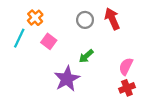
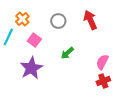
gray circle: (85, 20) -> (58, 21), moved
purple star: (67, 79) -> (31, 68), moved

